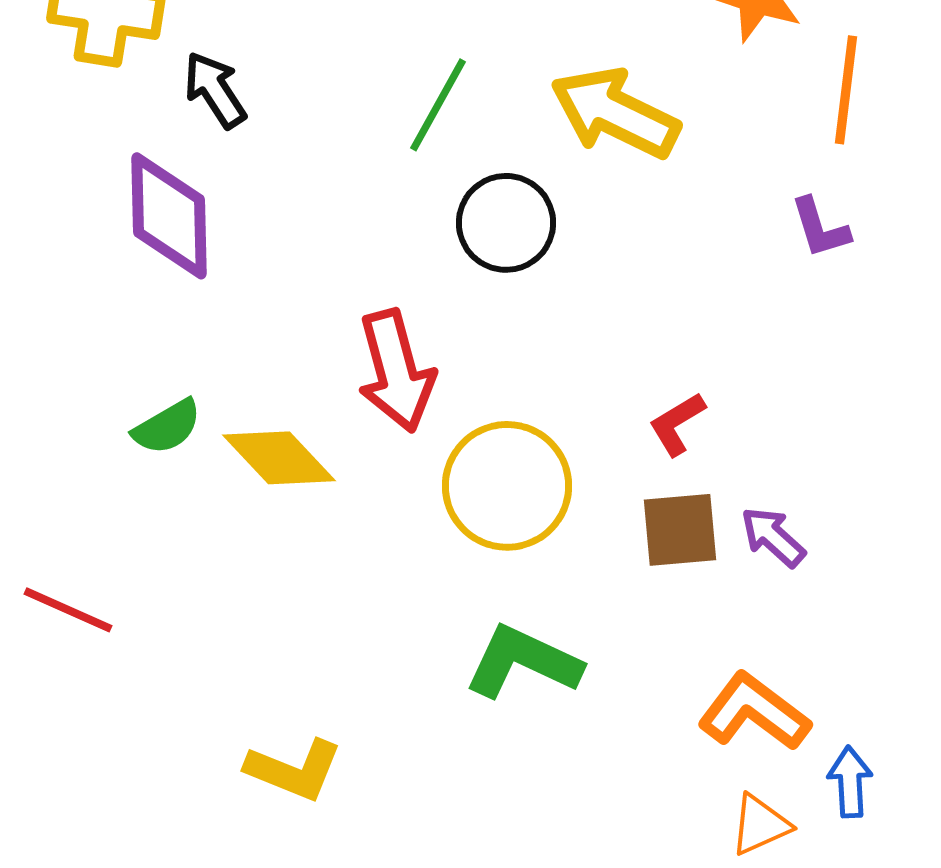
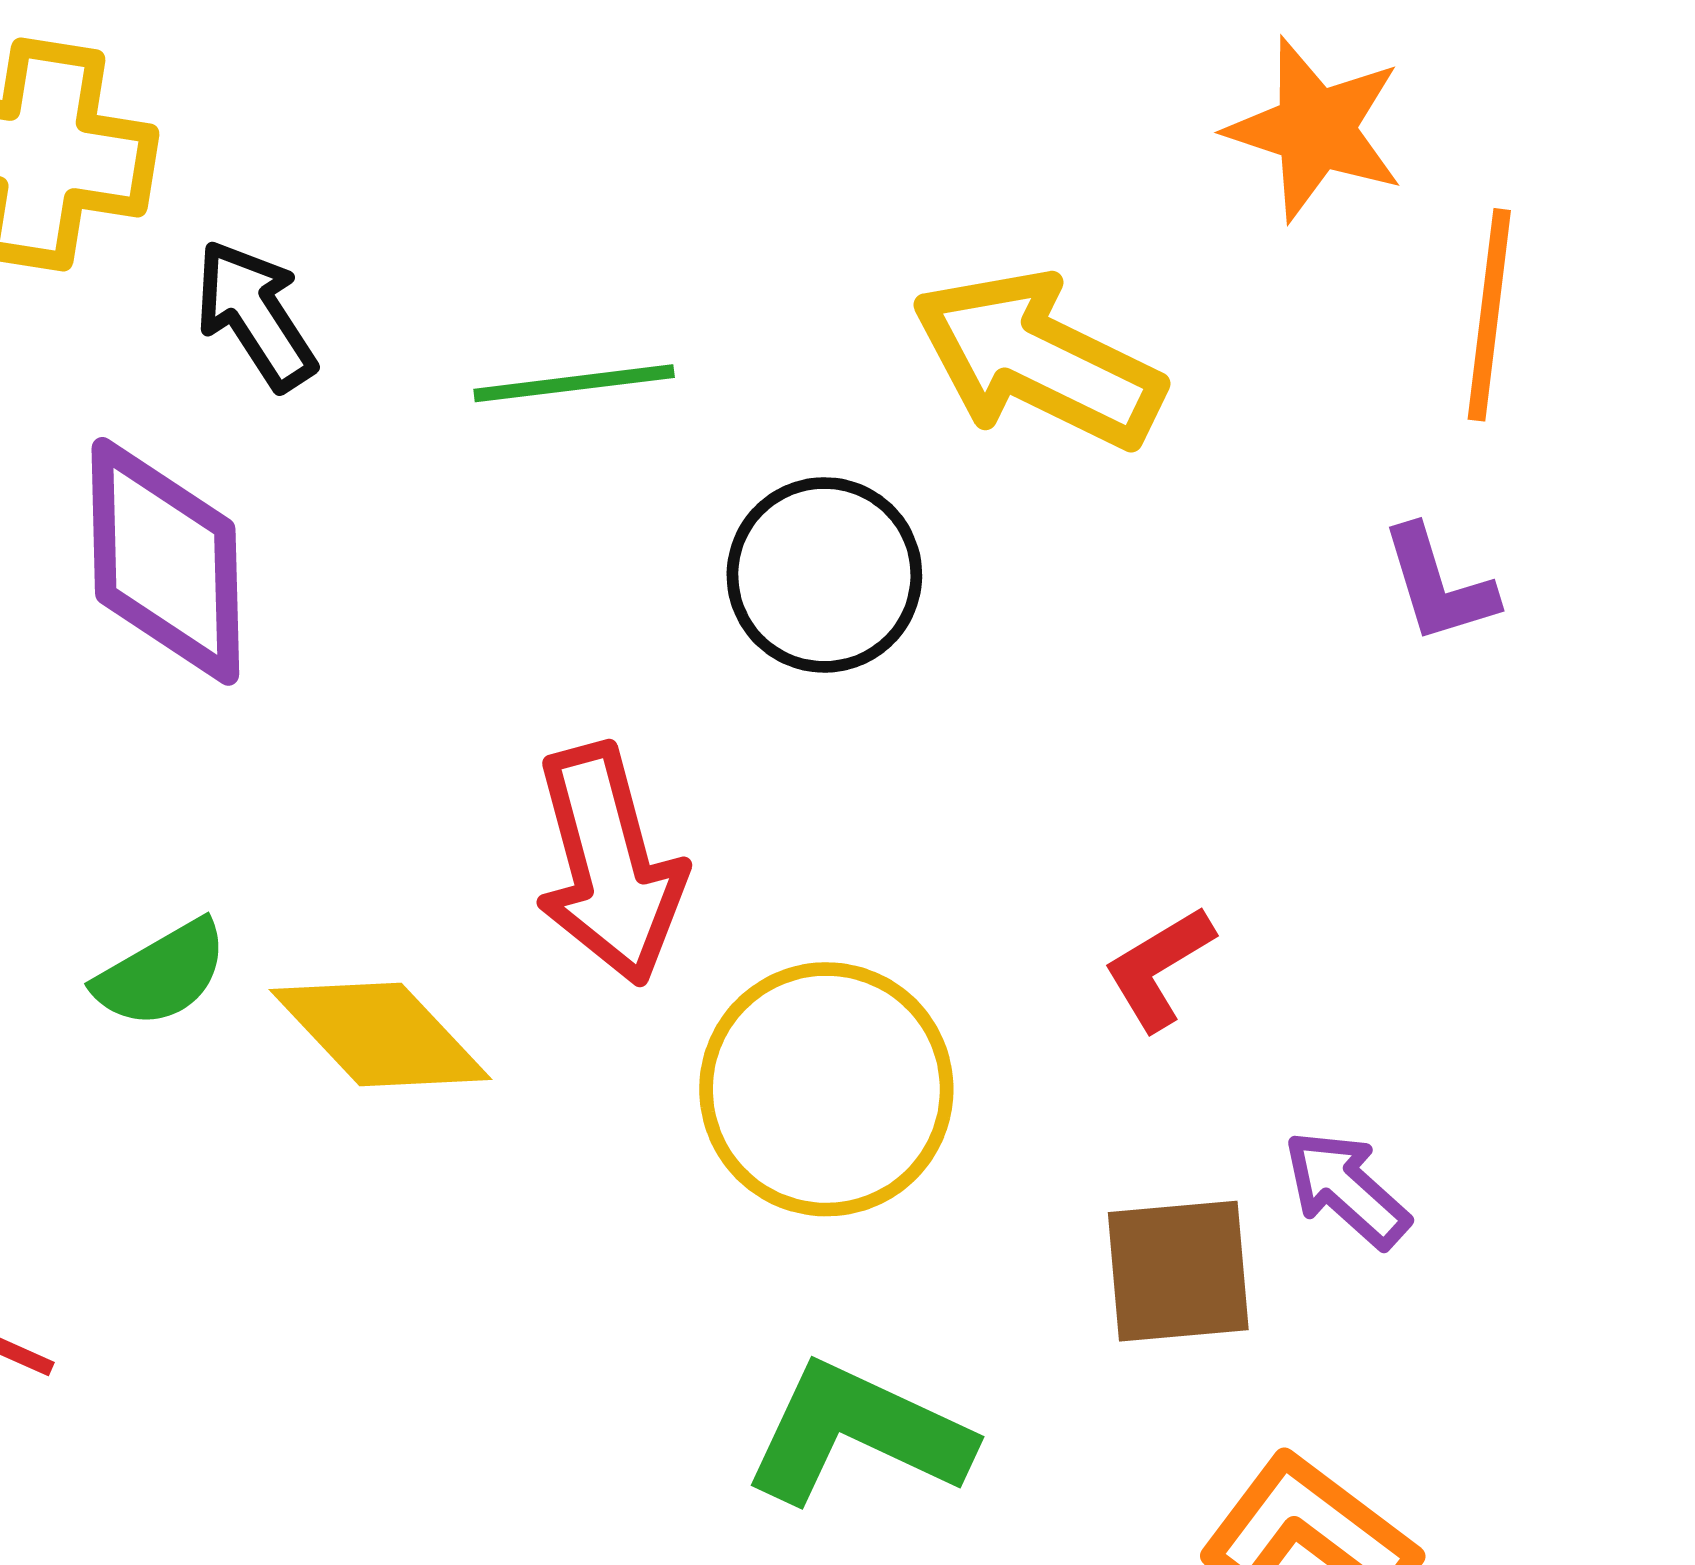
green line: (438, 105) -> (574, 383), moved, turned 54
brown square: (680, 530) -> (1178, 1271), moved

